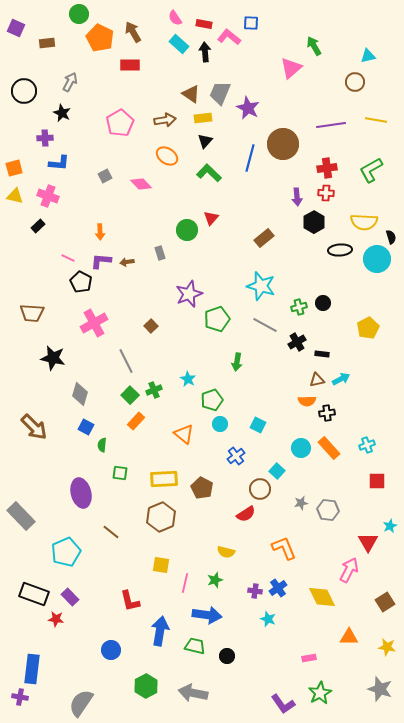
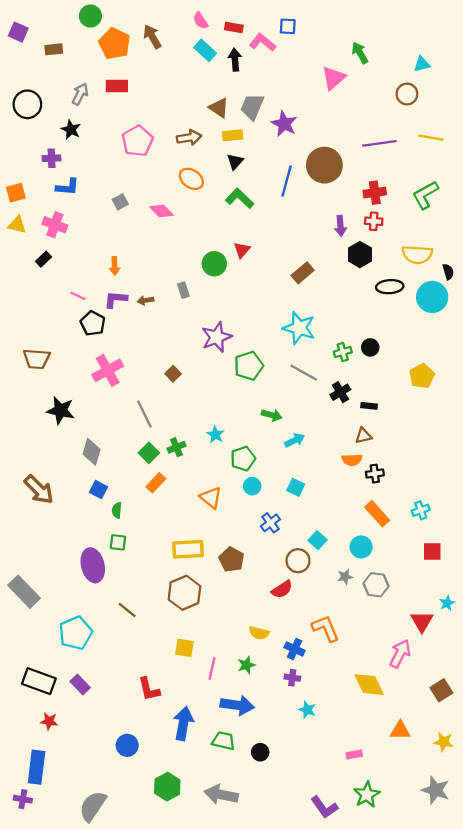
red rectangle: (130, 65) -> (117, 86), moved
green arrow: (237, 362) -> (272, 415), turned -84
cyan arrow: (341, 379) -> (295, 440), moved
cyan circle: (301, 448) -> (361, 547), moved
green square: (120, 473) -> (118, 542), moved
blue cross: (278, 588) -> (295, 649), moved, turned -30
red star: (56, 619) -> (49, 721), moved

